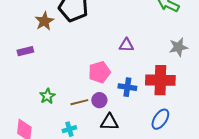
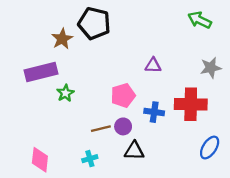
purple rectangle: (25, 51) -> (41, 72), size x1.8
green star: (47, 96) -> (65, 93), moved
blue ellipse: (160, 119) -> (210, 147), moved

